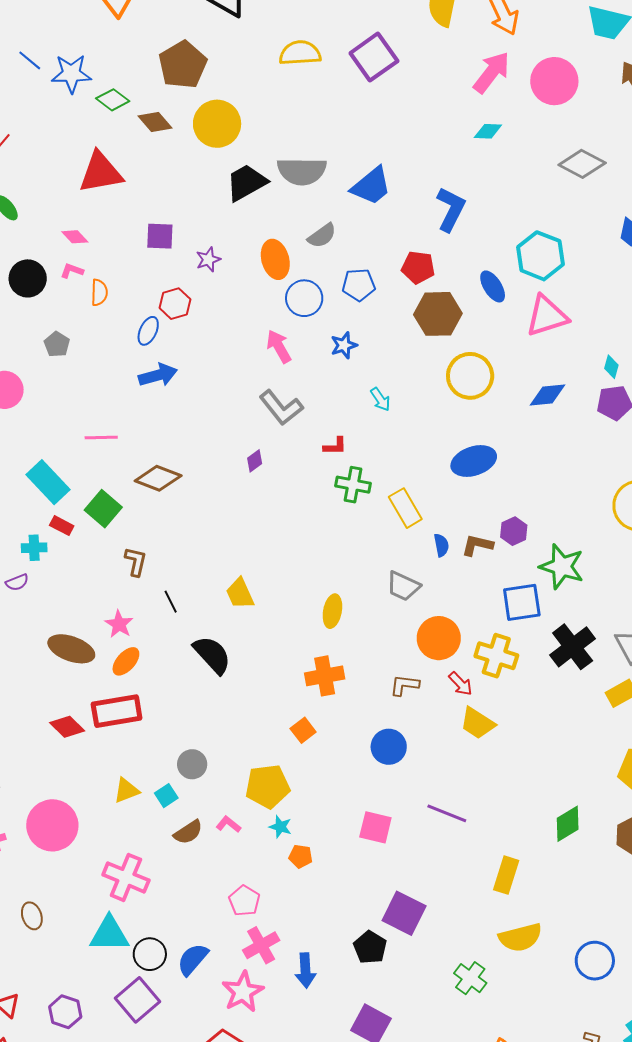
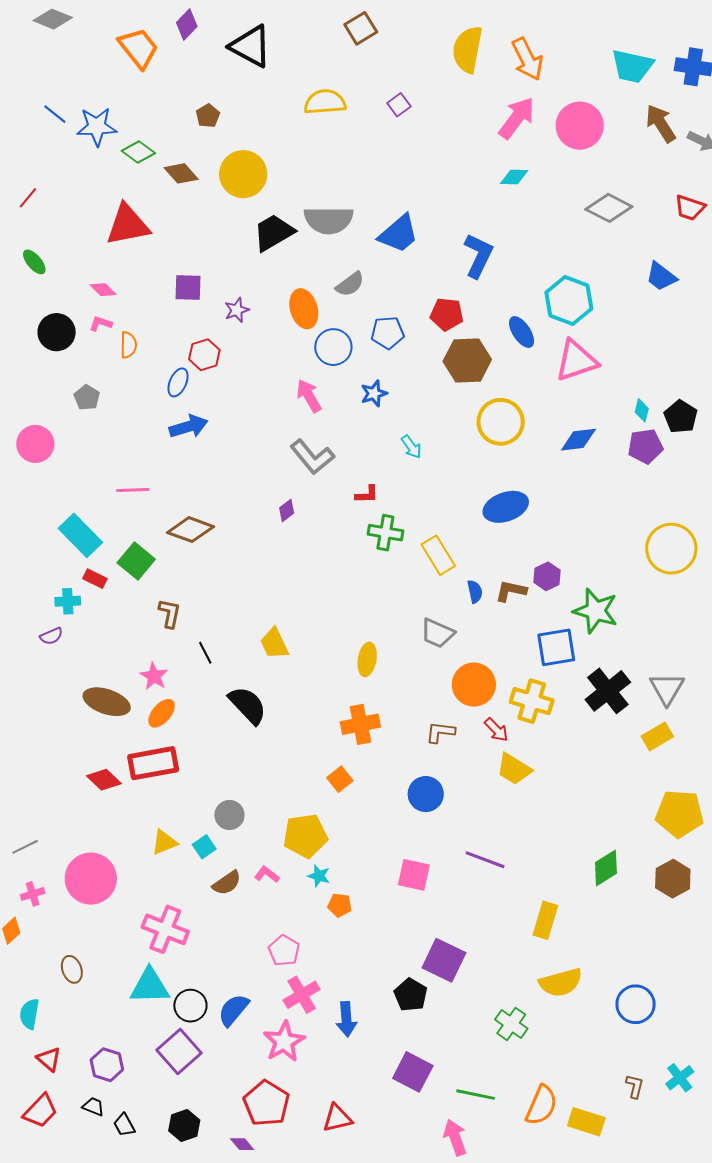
purple square: (374, 57) -> (399, 105), size x0.5
brown pentagon: (183, 65) -> (208, 116), size x0.5

